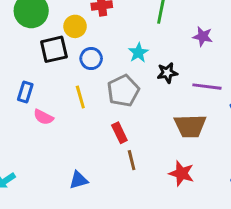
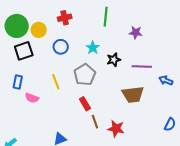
yellow circle: (75, 26) -> (39, 30), moved
black square: (54, 49) -> (24, 51), moved
blue circle: (91, 59) -> (61, 47), moved
red star: (181, 173) -> (116, 129), moved

